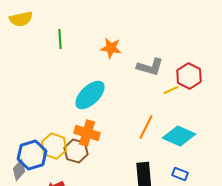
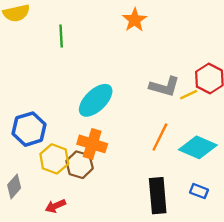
orange star: (111, 48) -> (135, 20), moved, turned 30
gray L-shape: (150, 67) -> (165, 87), moved
blue hexagon: (32, 155) -> (29, 129), moved

